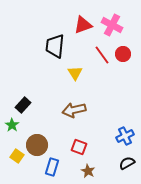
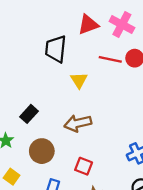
red line: (102, 55) -> (110, 59), turned -42
black rectangle: (23, 105) -> (29, 114), moved
brown circle: (37, 145) -> (42, 151), moved

